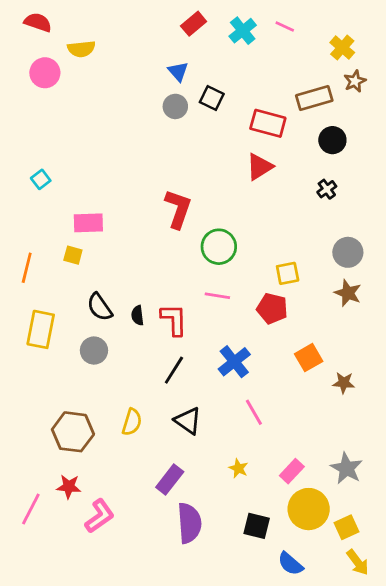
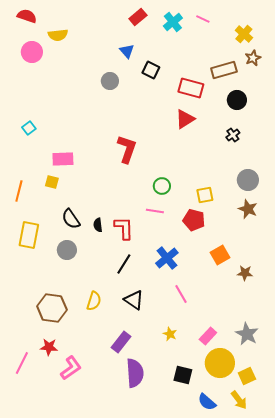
gray circle: (175, 106) -> (110, 81), moved
green circle: (219, 247) -> (162, 186), moved, size x0.7
yellow arrow: (358, 562) -> (239, 400), moved

